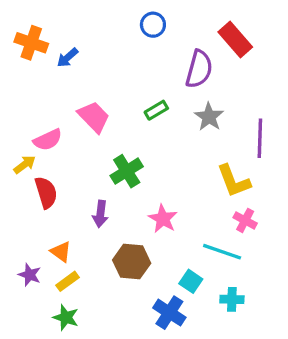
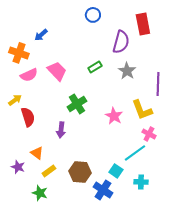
red rectangle: (235, 39) -> (143, 24), turned 30
orange cross: (31, 43) -> (19, 53), moved
pink semicircle: (48, 140) -> (29, 75), moved
pink star: (163, 219) -> (114, 116), moved
cyan line: (222, 252) -> (135, 153), turned -55
brown hexagon: (132, 262) -> (80, 172), moved
yellow rectangle: (67, 281) -> (49, 171), moved

